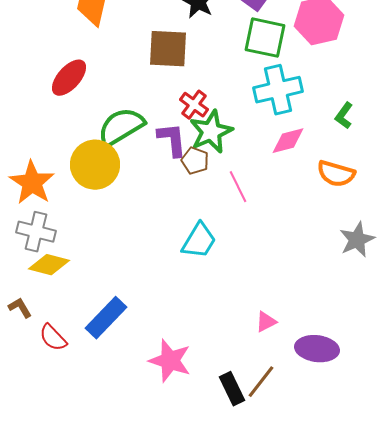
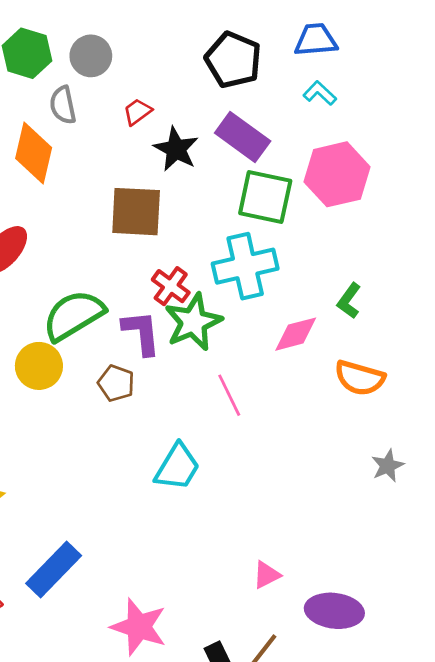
cyan cross: (278, 90) -> (245, 266), moved
green L-shape: (344, 116) -> (349, 301), moved
brown pentagon: (195, 161) -> (116, 383), moved
yellow circle: (95, 165) -> (39, 366), size x0.7
gray star: (357, 240) -> (388, 466), size x0.7

